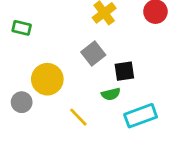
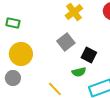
black square: (124, 71) -> (89, 55), turned 35
yellow circle: (47, 79) -> (21, 54), moved

